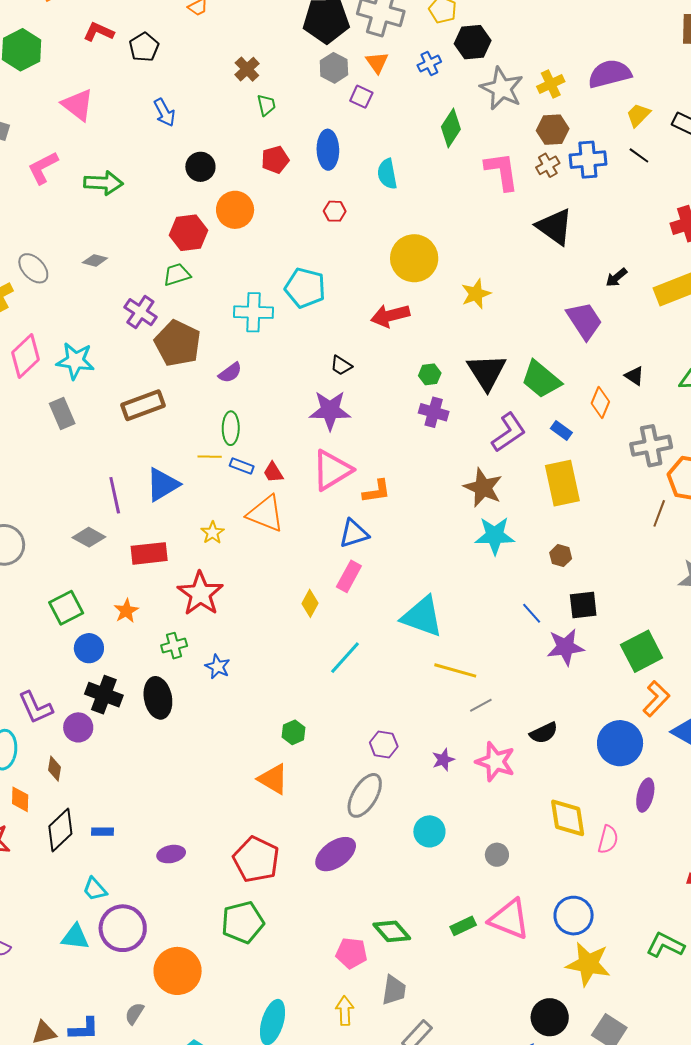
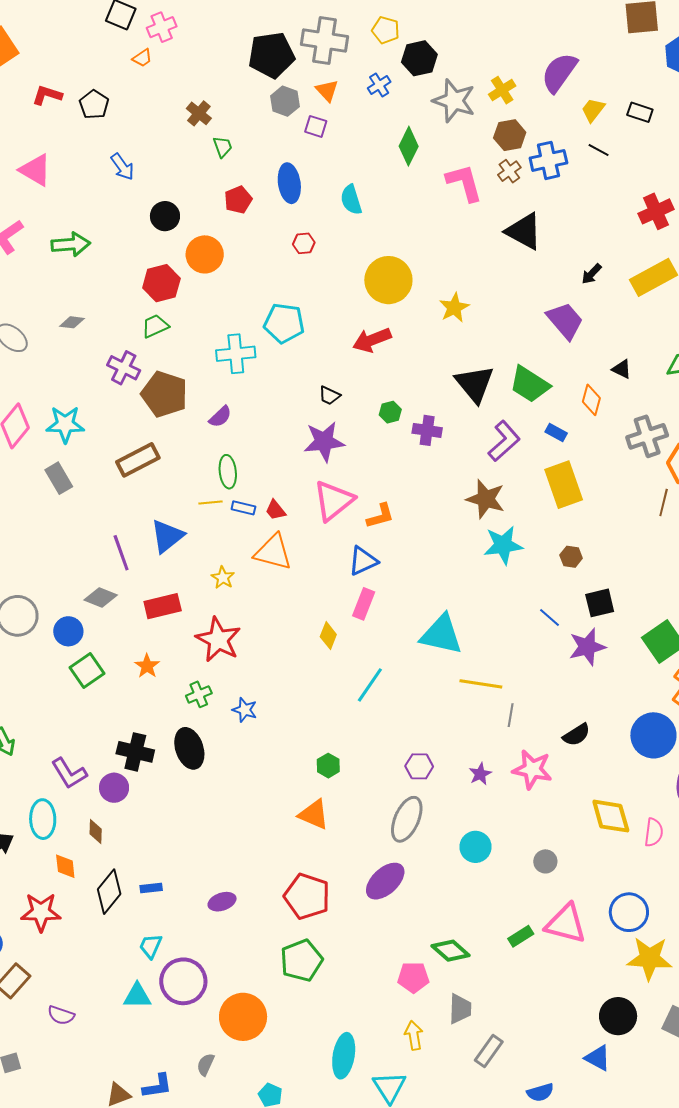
purple semicircle: (610, 74) -> (559, 73), turned -33
green hexagon: (430, 374) -> (390, 412), moved
blue circle: (89, 648) -> (68, 631), moved
gray line: (481, 705) -> (511, 715), turned -45
cyan trapezoid: (95, 889) -> (151, 946), turned 72

